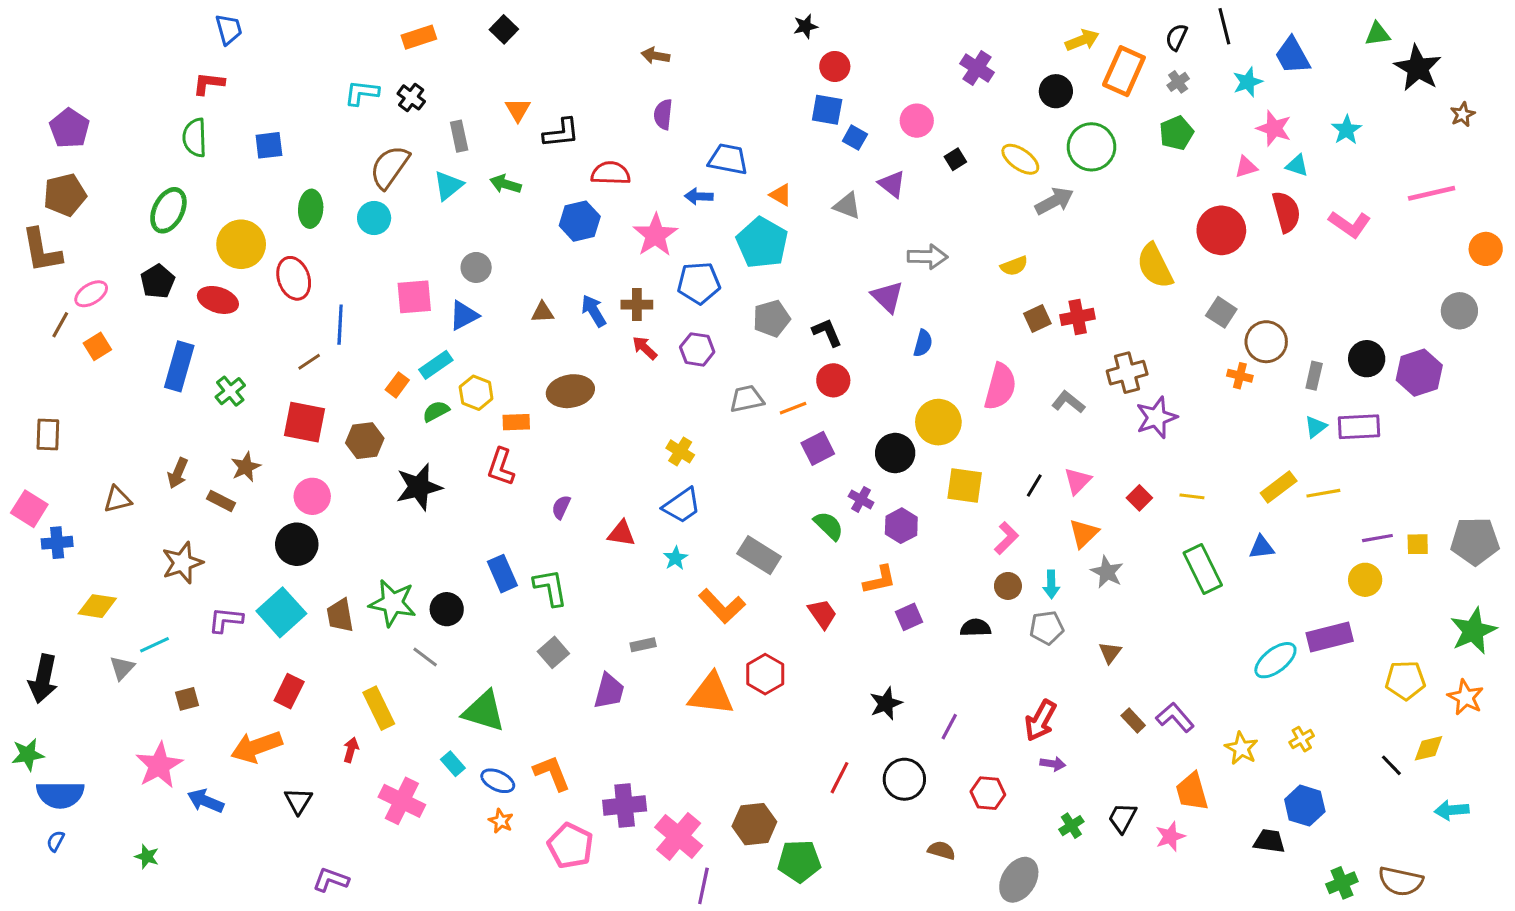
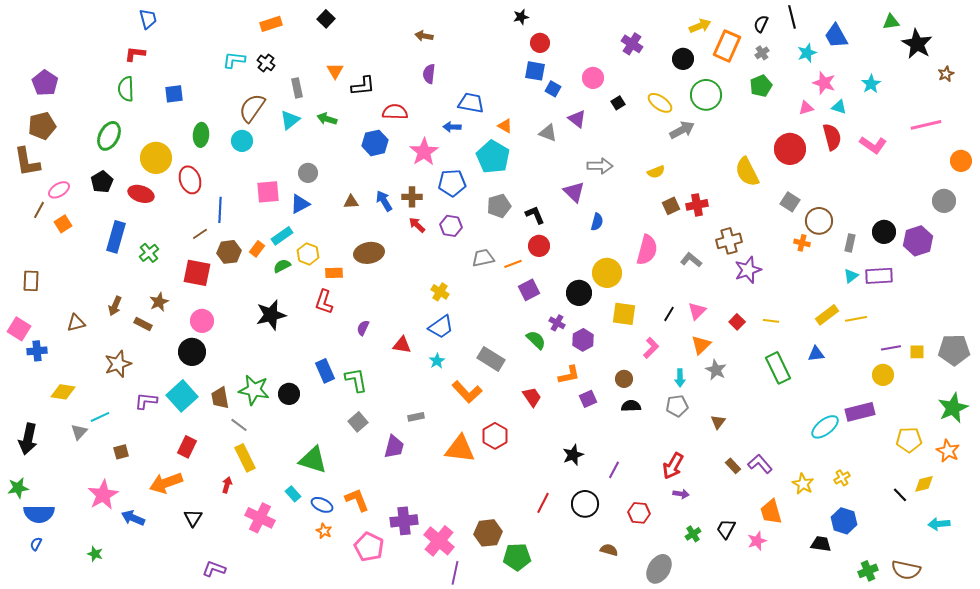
brown hexagon: (365, 441) -> (229, 252), moved
brown circle: (1008, 586) -> (624, 379), moved
gray line: (425, 657) -> (239, 425), moved

